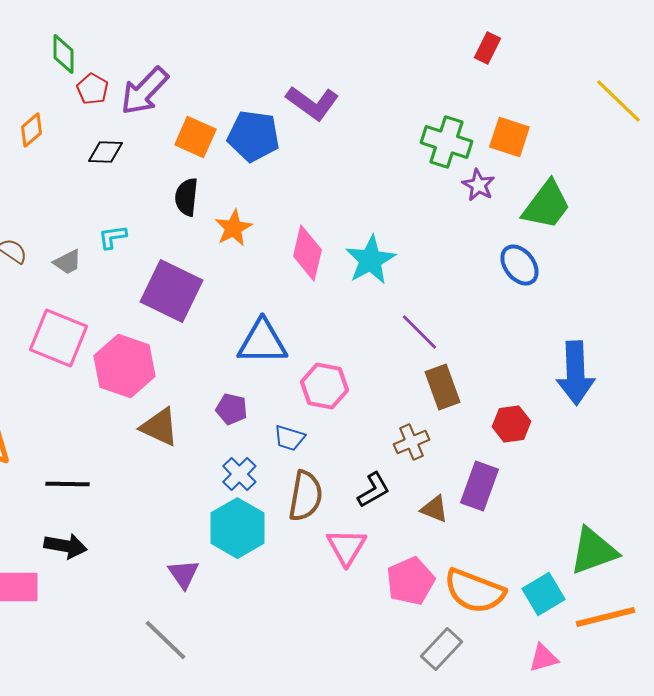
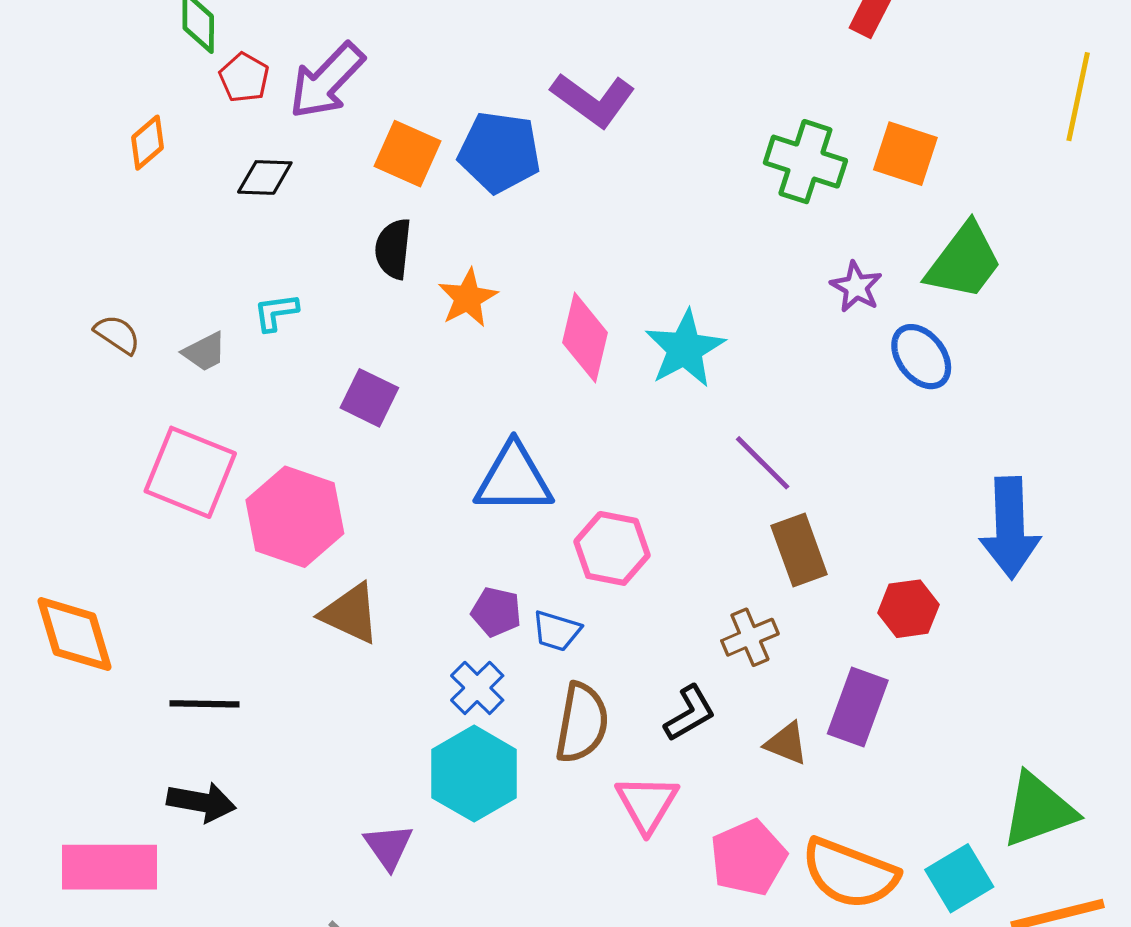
yellow line: (618, 101) -> (1078, 97), turned 58
purple star: (478, 185) -> (856, 287), moved
purple square: (171, 291) -> (369, 398), size x0.6
purple pentagon: (231, 409) -> (496, 612), moved

